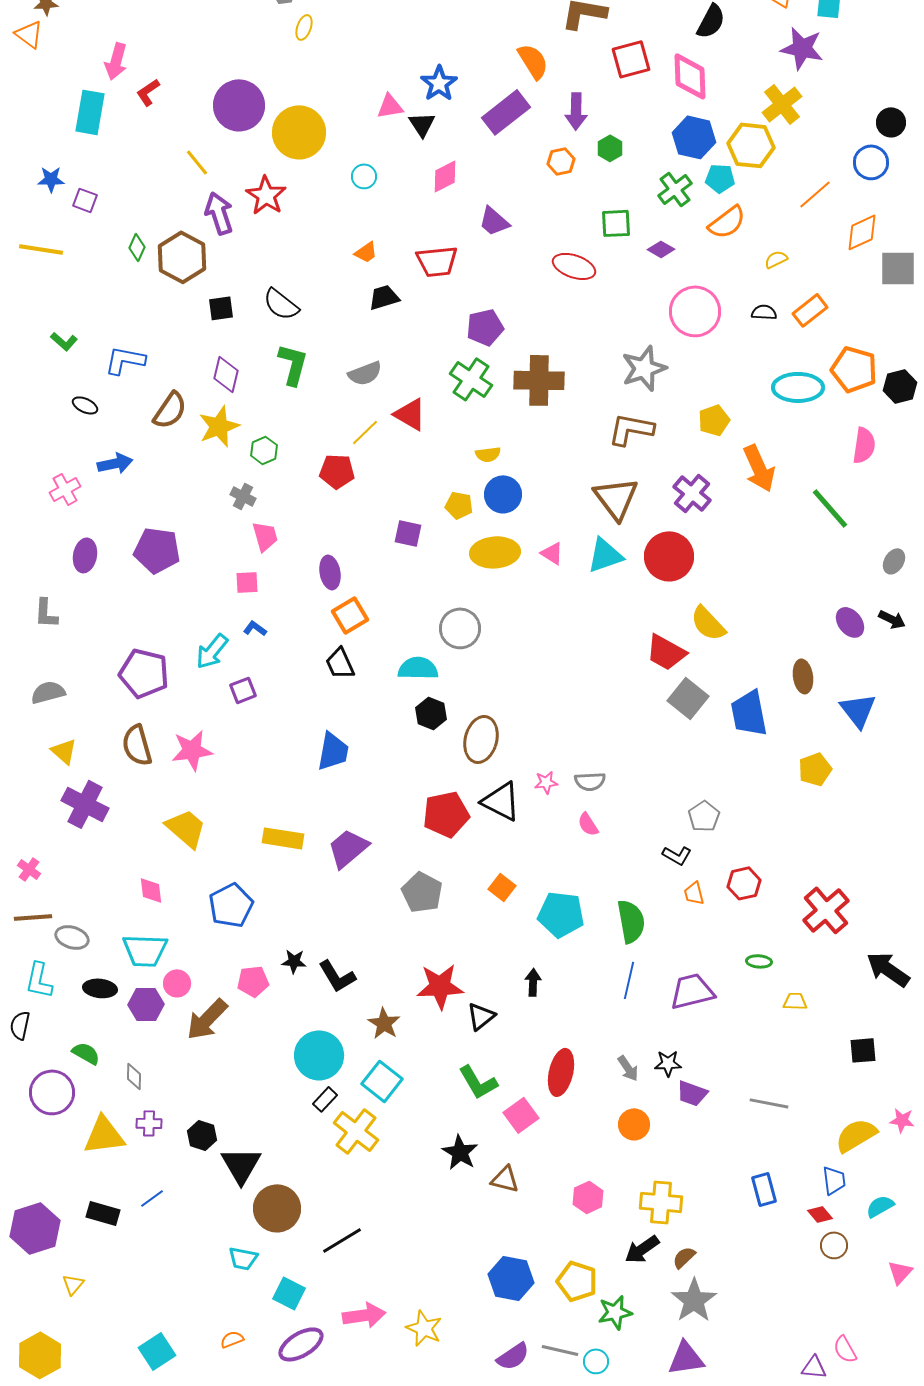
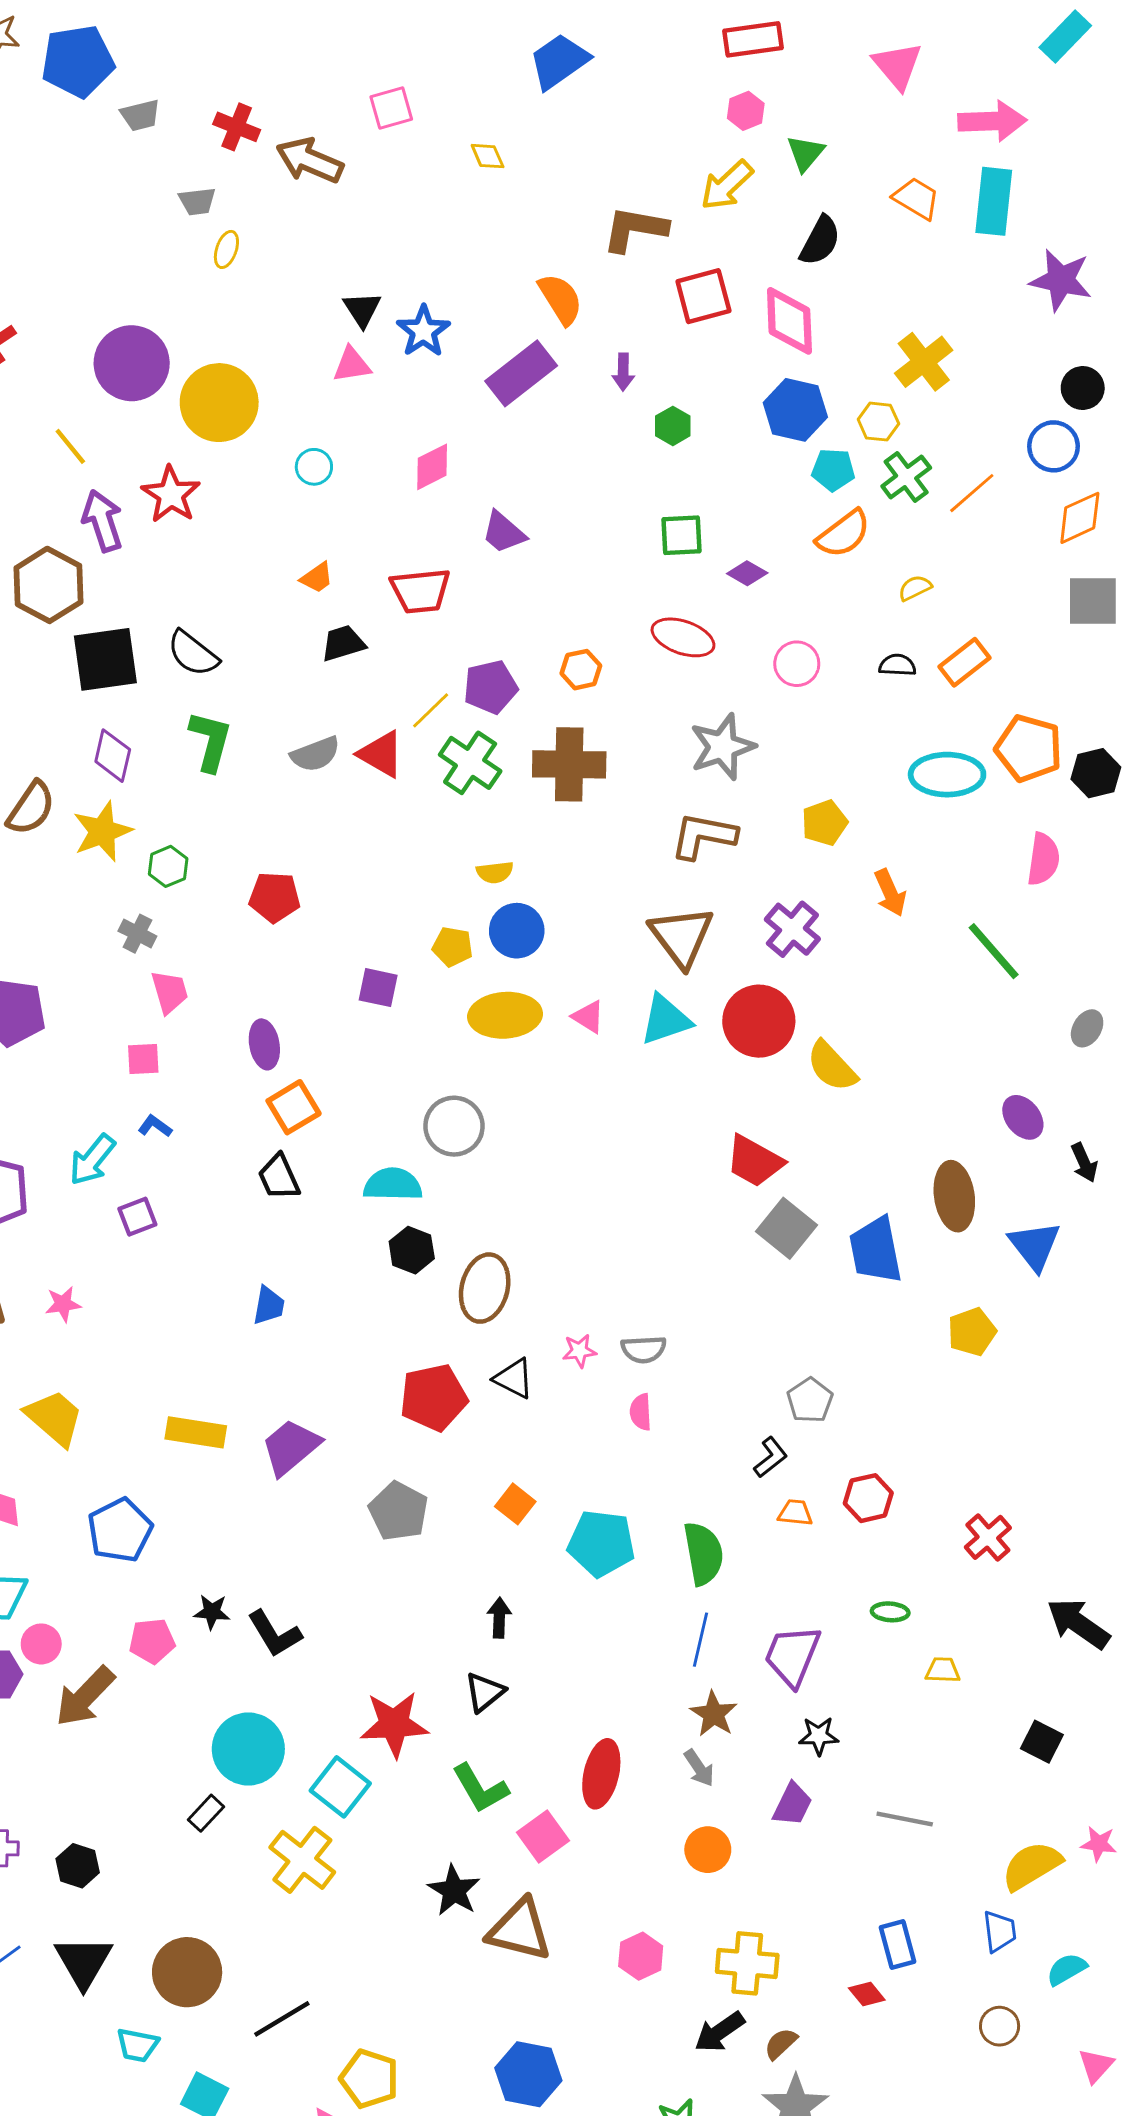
purple star: (802, 48) -> (1061, 280), moved
purple arrow: (576, 111) -> (623, 372), size x0.7
black triangle: (422, 124) -> (362, 309), moved
yellow hexagon: (751, 145) -> (878, 422), size x0.6
orange hexagon: (561, 161) -> (581, 670), moved
green cross: (675, 189) -> (906, 477), moved
orange diamond: (862, 232) -> (1080, 518), moved
red ellipse: (574, 266) -> (683, 637), moved
black square: (221, 308) -> (105, 659), size x1.8
pink circle: (695, 311) -> (797, 664), size x0.6
red triangle: (410, 414) -> (381, 754), moved
yellow line: (365, 432) -> (431, 710), moved
orange arrow: (759, 468) -> (890, 893), size x0.7
black arrow: (892, 619) -> (1084, 1163), moved, turned 40
yellow semicircle: (708, 623) -> (832, 1066), moved
brown ellipse: (803, 676) -> (954, 1196), size x1.4
pink star: (192, 750) -> (63, 1304), size x0.6
blue trapezoid: (333, 751) -> (269, 1306), size x0.7
black triangle: (501, 801) -> (514, 1378), size x0.7
pink semicircle: (588, 824) -> (641, 1412), turned 30
black L-shape: (677, 855) -> (771, 1457), turned -68
orange trapezoid: (694, 893) -> (795, 1513), turned 110
red cross: (826, 910) -> (988, 1537), size x0.7
black arrow: (533, 982) -> (499, 1618), moved
red star: (440, 986) -> (394, 1724), moved
purple trapezoid: (692, 991) -> (792, 1656), turned -54
brown star: (384, 1023) -> (714, 1714), moved
black square: (863, 1050) -> (1042, 1742), turned 32
black star: (668, 1063) -> (819, 1736), moved
purple trapezoid: (692, 1093) -> (792, 1804), turned -84
black rectangle: (325, 1099) -> (206, 1813), moved
black triangle: (241, 1165) -> (83, 1962), moved
brown triangle: (505, 1179) -> (520, 1930), size x1.6
red diamond: (820, 1214) -> (867, 1994), moved
yellow pentagon: (577, 1281) -> (369, 2079), moved

